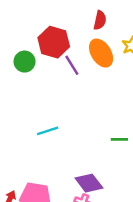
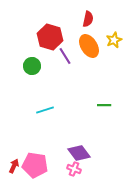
green circle: (25, 62) -> (32, 66), moved
green line: (119, 139) -> (104, 105), moved

